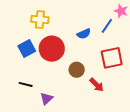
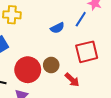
red circle: (52, 49) -> (28, 70), moved

